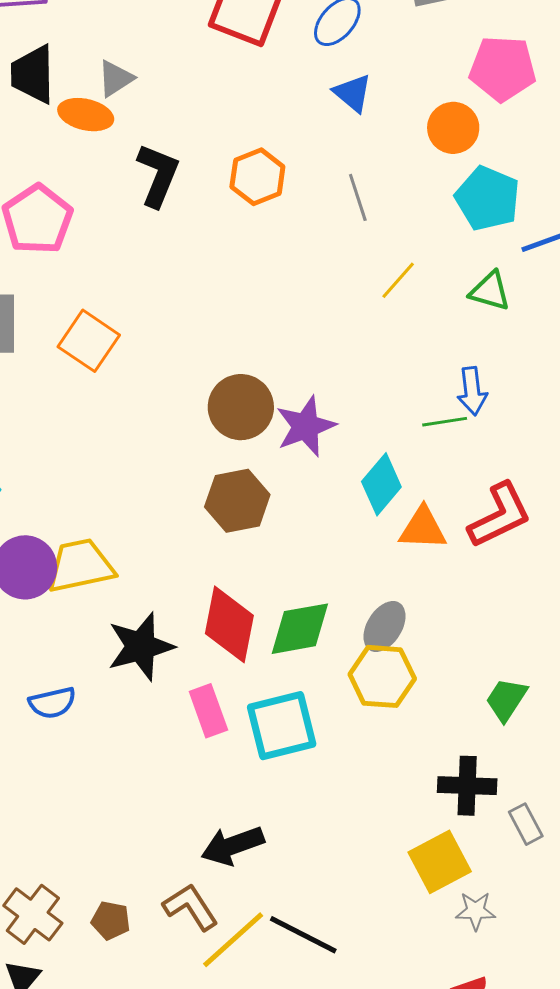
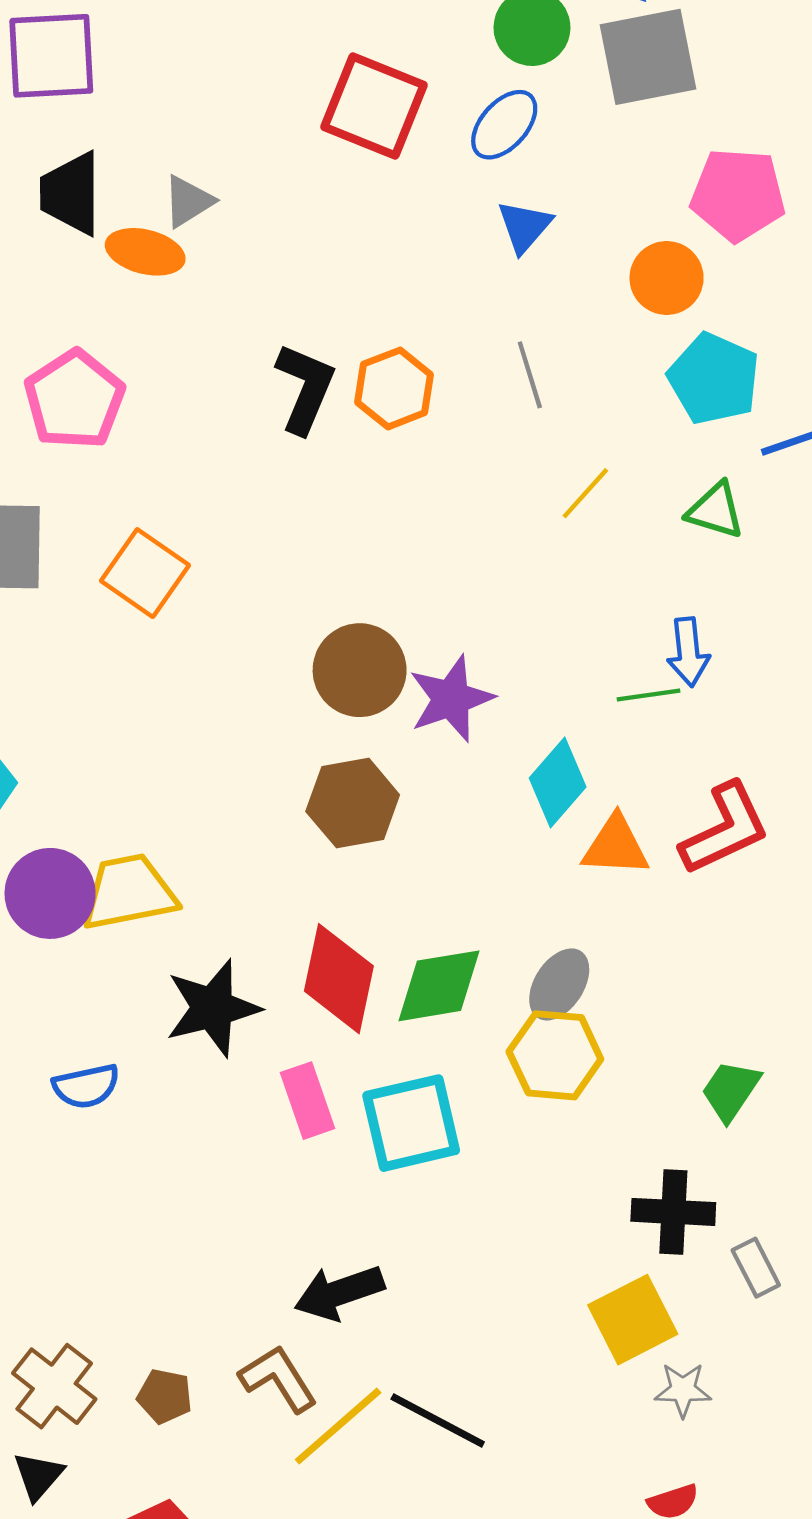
blue triangle: (353, 93) -> (524, 227), turned 30
black L-shape: (158, 175) -> (305, 388), moved
orange hexagon: (257, 177) -> (394, 388), moved

